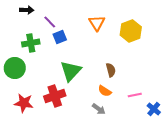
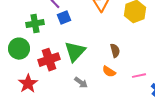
red cross: (55, 96) -> (49, 60), moved
red star: (24, 103) -> (28, 84), turned 30
gray arrow: (99, 109) -> (81, 83), moved

